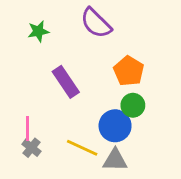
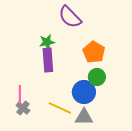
green star: (38, 31) -> (47, 42), moved
purple rectangle: (66, 82) -> (48, 60), turned 30

